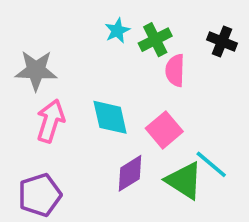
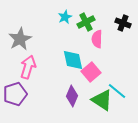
gray star: (36, 70) -> (20, 39), turned -30
cyan diamond: (110, 117) -> (73, 60), moved
purple diamond: (130, 173) -> (72, 96), turned -35
purple pentagon: (40, 195) -> (15, 94), moved

